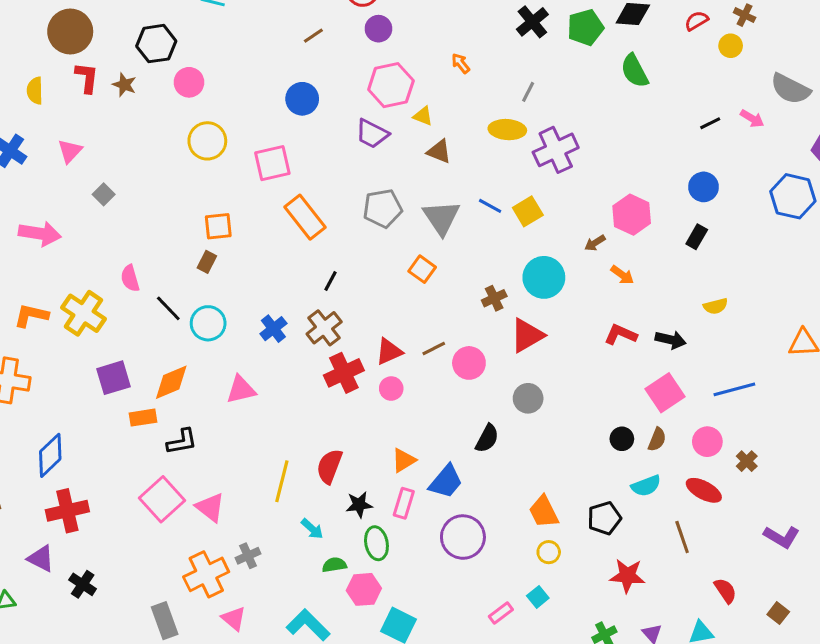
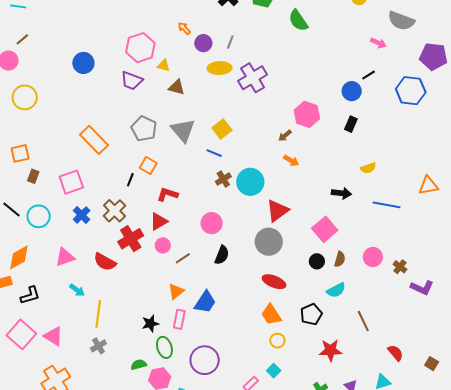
purple circle: (378, 29) -> (203, 43), moved
brown line: (313, 36) -> (22, 39), moved
black line: (710, 123) -> (369, 75), moved
pink square: (272, 163) -> (71, 182), moved
blue line: (490, 206) -> (214, 153), moved
gray pentagon: (383, 208) -> (144, 129), turned -30
yellow square: (528, 211) -> (222, 129), moved
orange square: (218, 226) -> (20, 153), moved
orange square: (422, 269) -> (148, 166), moved
orange arrow: (622, 275) -> (291, 161), moved
cyan circle: (544, 277) -> (250, 182), moved
black line: (331, 281) -> (130, 180), moved
red L-shape: (621, 334) -> (167, 194), moved
red triangle: (527, 335) -> (278, 211), moved
brown line: (434, 349) -> (183, 258), moved
blue line: (734, 389) -> (386, 205), moved, turned 32
pink square: (665, 393) -> (325, 229), moved
gray circle: (528, 398) -> (269, 242), moved, size x1.4
black semicircle: (487, 438) -> (222, 255), moved
red semicircle: (329, 466) -> (105, 262), moved, turned -75
red ellipse: (704, 490) -> (274, 282), moved
cyan arrow: (312, 529) -> (77, 290), moved
purple circle: (463, 537) -> (205, 360), moved
purple L-shape: (782, 537) -> (422, 288), moved
gray cross: (248, 556) -> (98, 346), moved

